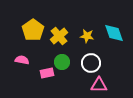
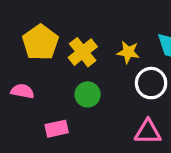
white circle: (91, 63) -> (151, 83), moved
pink rectangle: (47, 73) -> (57, 129), moved

